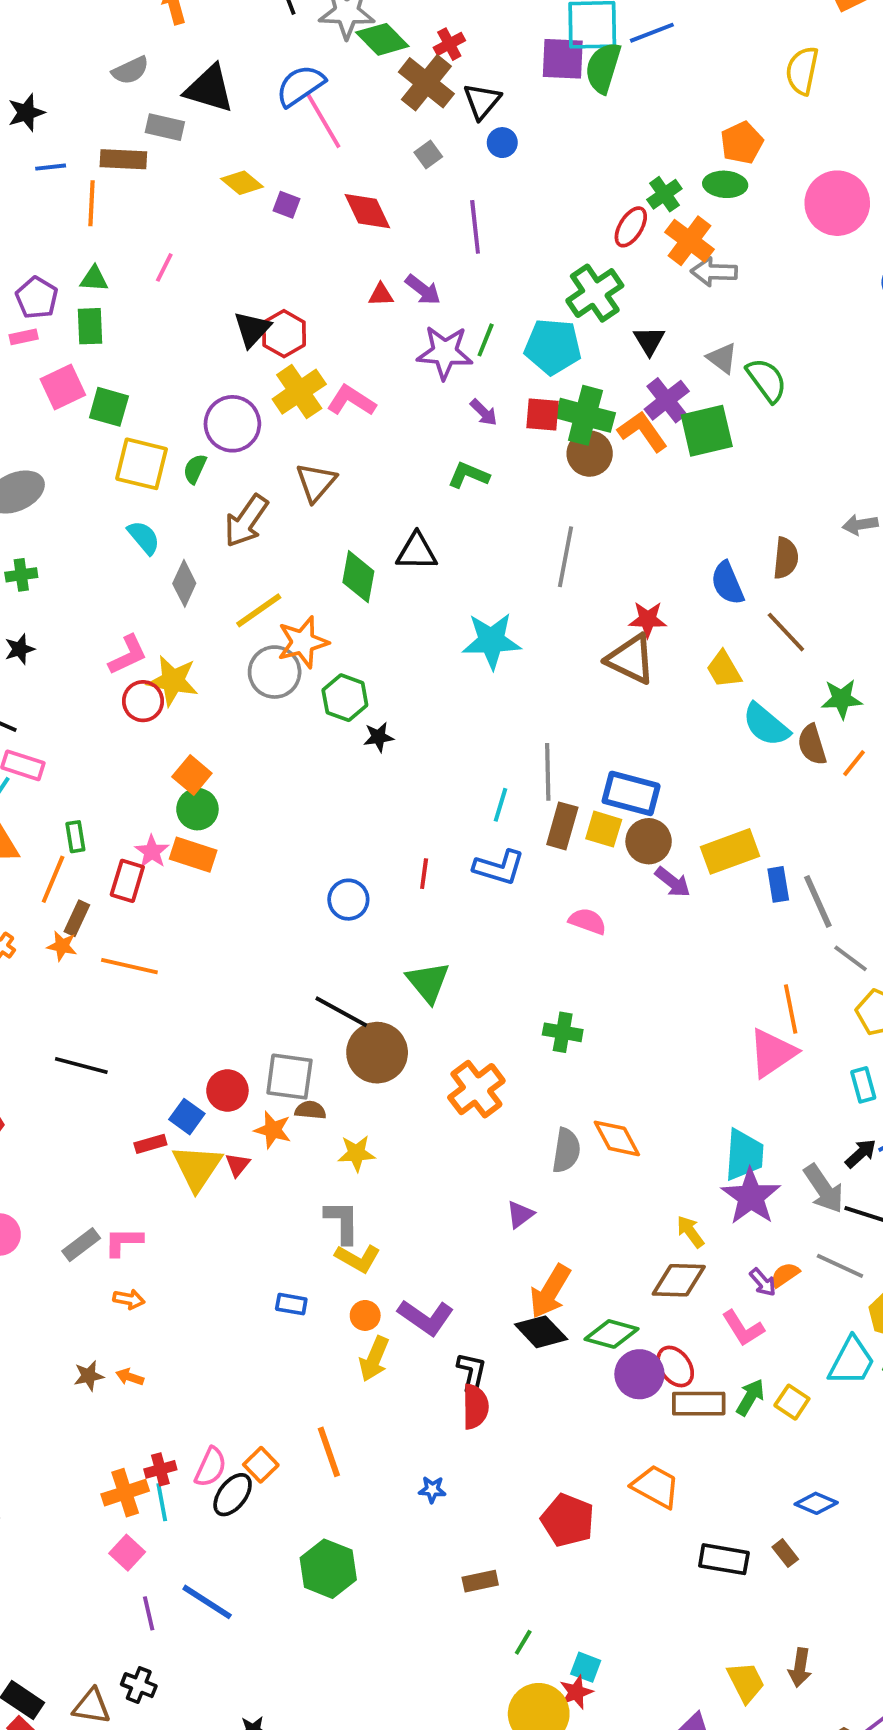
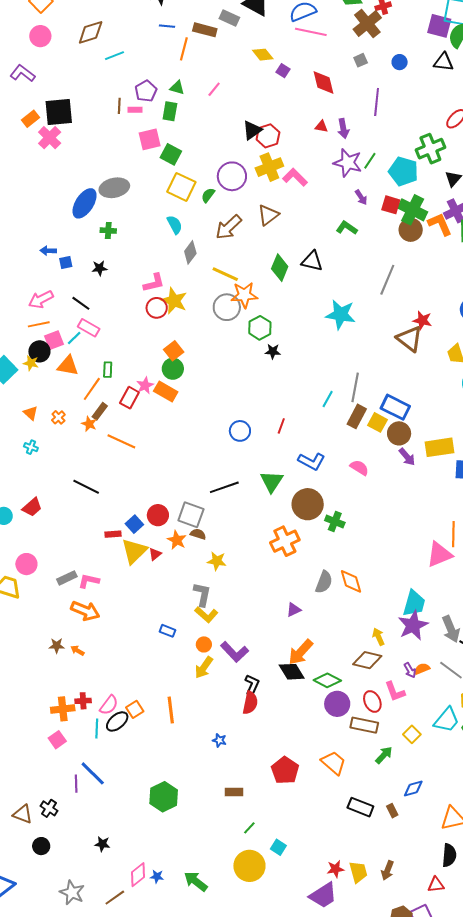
black triangle: (482, 101) -> (444, 62), moved, turned 45
pink line: (324, 121) -> (311, 32), turned -60
purple arrow: (423, 290) -> (343, 128), turned 30
yellow line: (259, 610) -> (225, 274), turned 48
blue L-shape: (499, 867) -> (312, 461), moved
black line: (341, 1012) -> (224, 487), turned -60
brown circle: (377, 1053) -> (308, 504), moved
orange arrow: (129, 1299) -> (85, 611), size x1.8
red ellipse: (675, 1367) -> (372, 701), moved
green arrow: (750, 1397) -> (384, 755), moved
cyan line: (162, 1502) -> (97, 729), moved
blue diamond: (816, 1503) -> (413, 789), turned -50
green hexagon: (328, 1569) -> (164, 797), moved
purple line: (149, 1613) -> (76, 784), moved
red star: (576, 1692) -> (335, 869), moved

